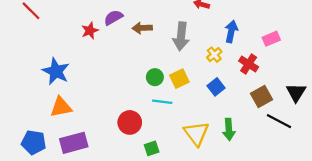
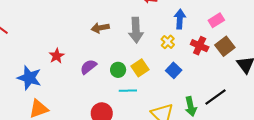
purple semicircle: (113, 18) -> (88, 67), moved
red star: (90, 31) -> (57, 56), moved
brown square: (262, 96) -> (225, 46), moved
black line: (279, 121) -> (216, 97), moved, turned -55

